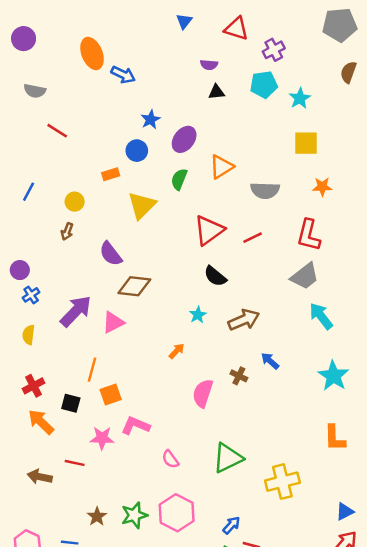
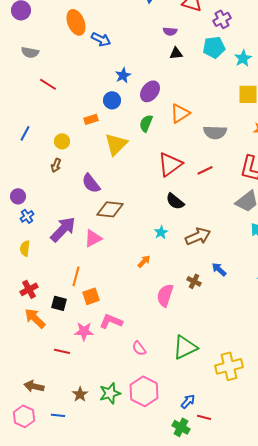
brown arrow: (40, 477) -> (34, 386), moved

